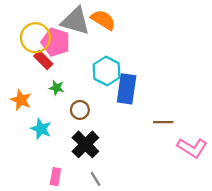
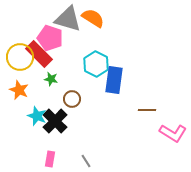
yellow circle: (35, 38) -> (20, 57), moved
red rectangle: (43, 60) -> (39, 54), size x1.5
black cross: (85, 144) -> (55, 121), moved

